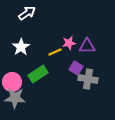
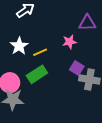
purple triangle: (87, 46) -> (87, 23), moved
yellow line: (55, 52) -> (40, 52), moved

